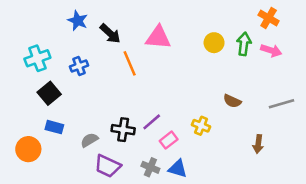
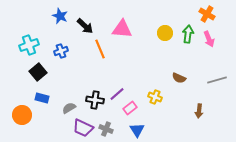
pink arrow: (271, 50) -> (209, 39), turned 49
gray cross: (150, 167) -> (106, 129), moved
blue triangle: (178, 169) -> (137, 130), turned 42

